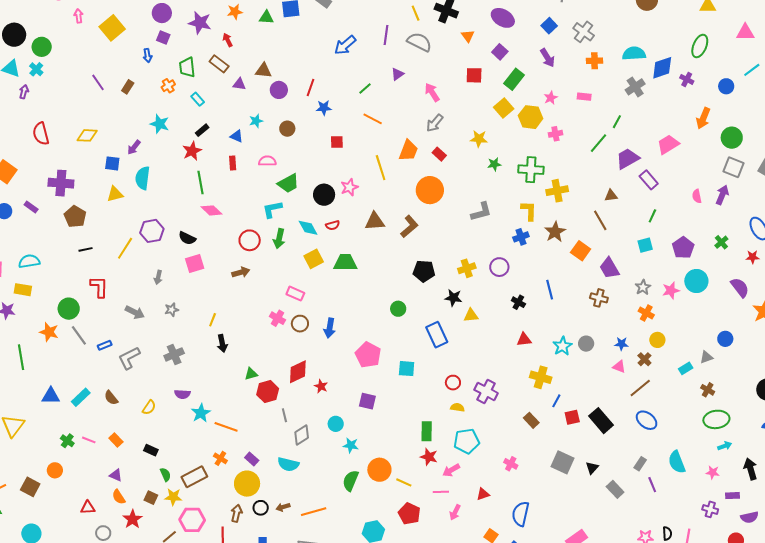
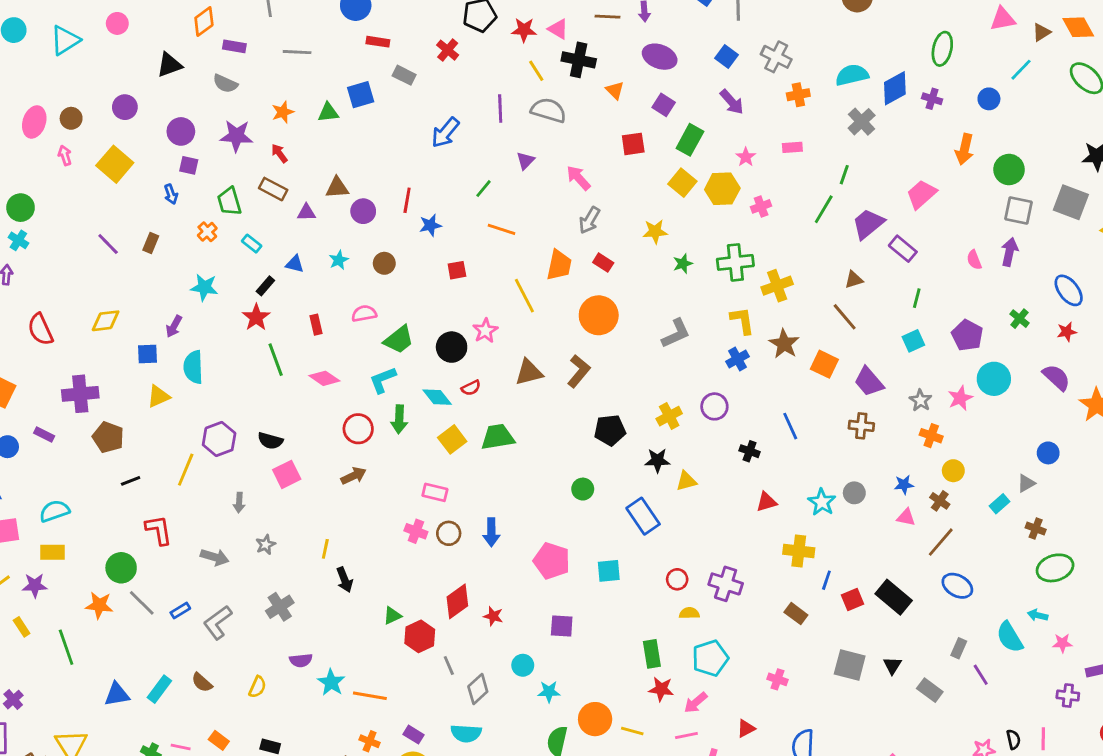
blue triangle: (237, 136) -> (295, 264), moved
pink diamond: (212, 210) -> (324, 378), moved
cyan arrow: (725, 446) -> (1038, 615), moved, turned -136

